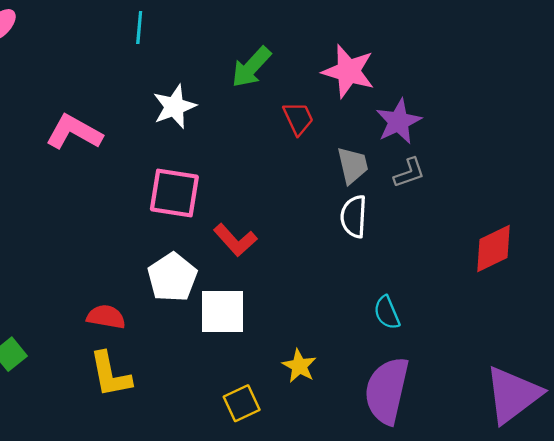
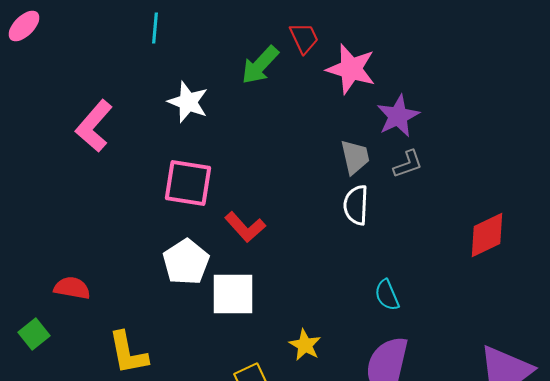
white star: (174, 107) -> (188, 102), turned -30
red trapezoid: (298, 118) -> (304, 38), moved
pink L-shape: (74, 132) -> (94, 126), turned -78
red semicircle: (106, 317) -> (72, 288), moved

